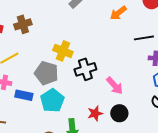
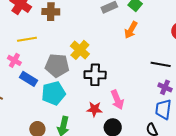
orange arrow: (118, 13) -> (131, 30), moved, turned -42
gray pentagon: (46, 73) -> (57, 65), turned -30
red star: (95, 113) -> (94, 109), moved

